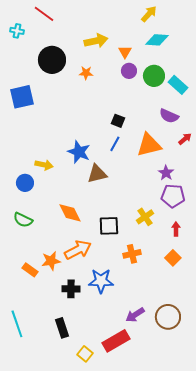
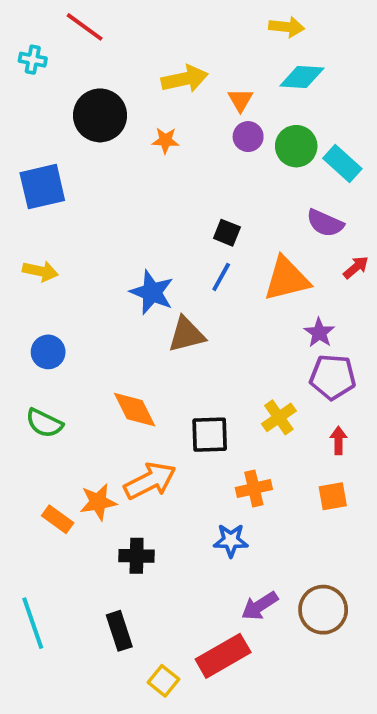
yellow arrow: (149, 14) -> (287, 27), turned 54
yellow arrow: (44, 165) -> (40, 271), moved
orange square: (173, 258) -> (333, 496), turned 35
blue star: (101, 281) -> (231, 540), moved, size x0.7

